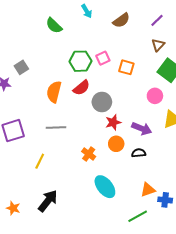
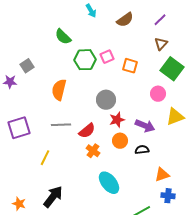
green semicircle: (54, 25) -> (63, 37), moved
red semicircle: (81, 88) -> (87, 131), moved
orange triangle: (148, 190) -> (162, 175), moved

